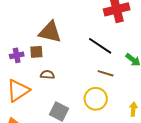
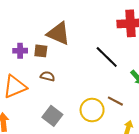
brown line: (106, 73) -> (115, 101), moved

